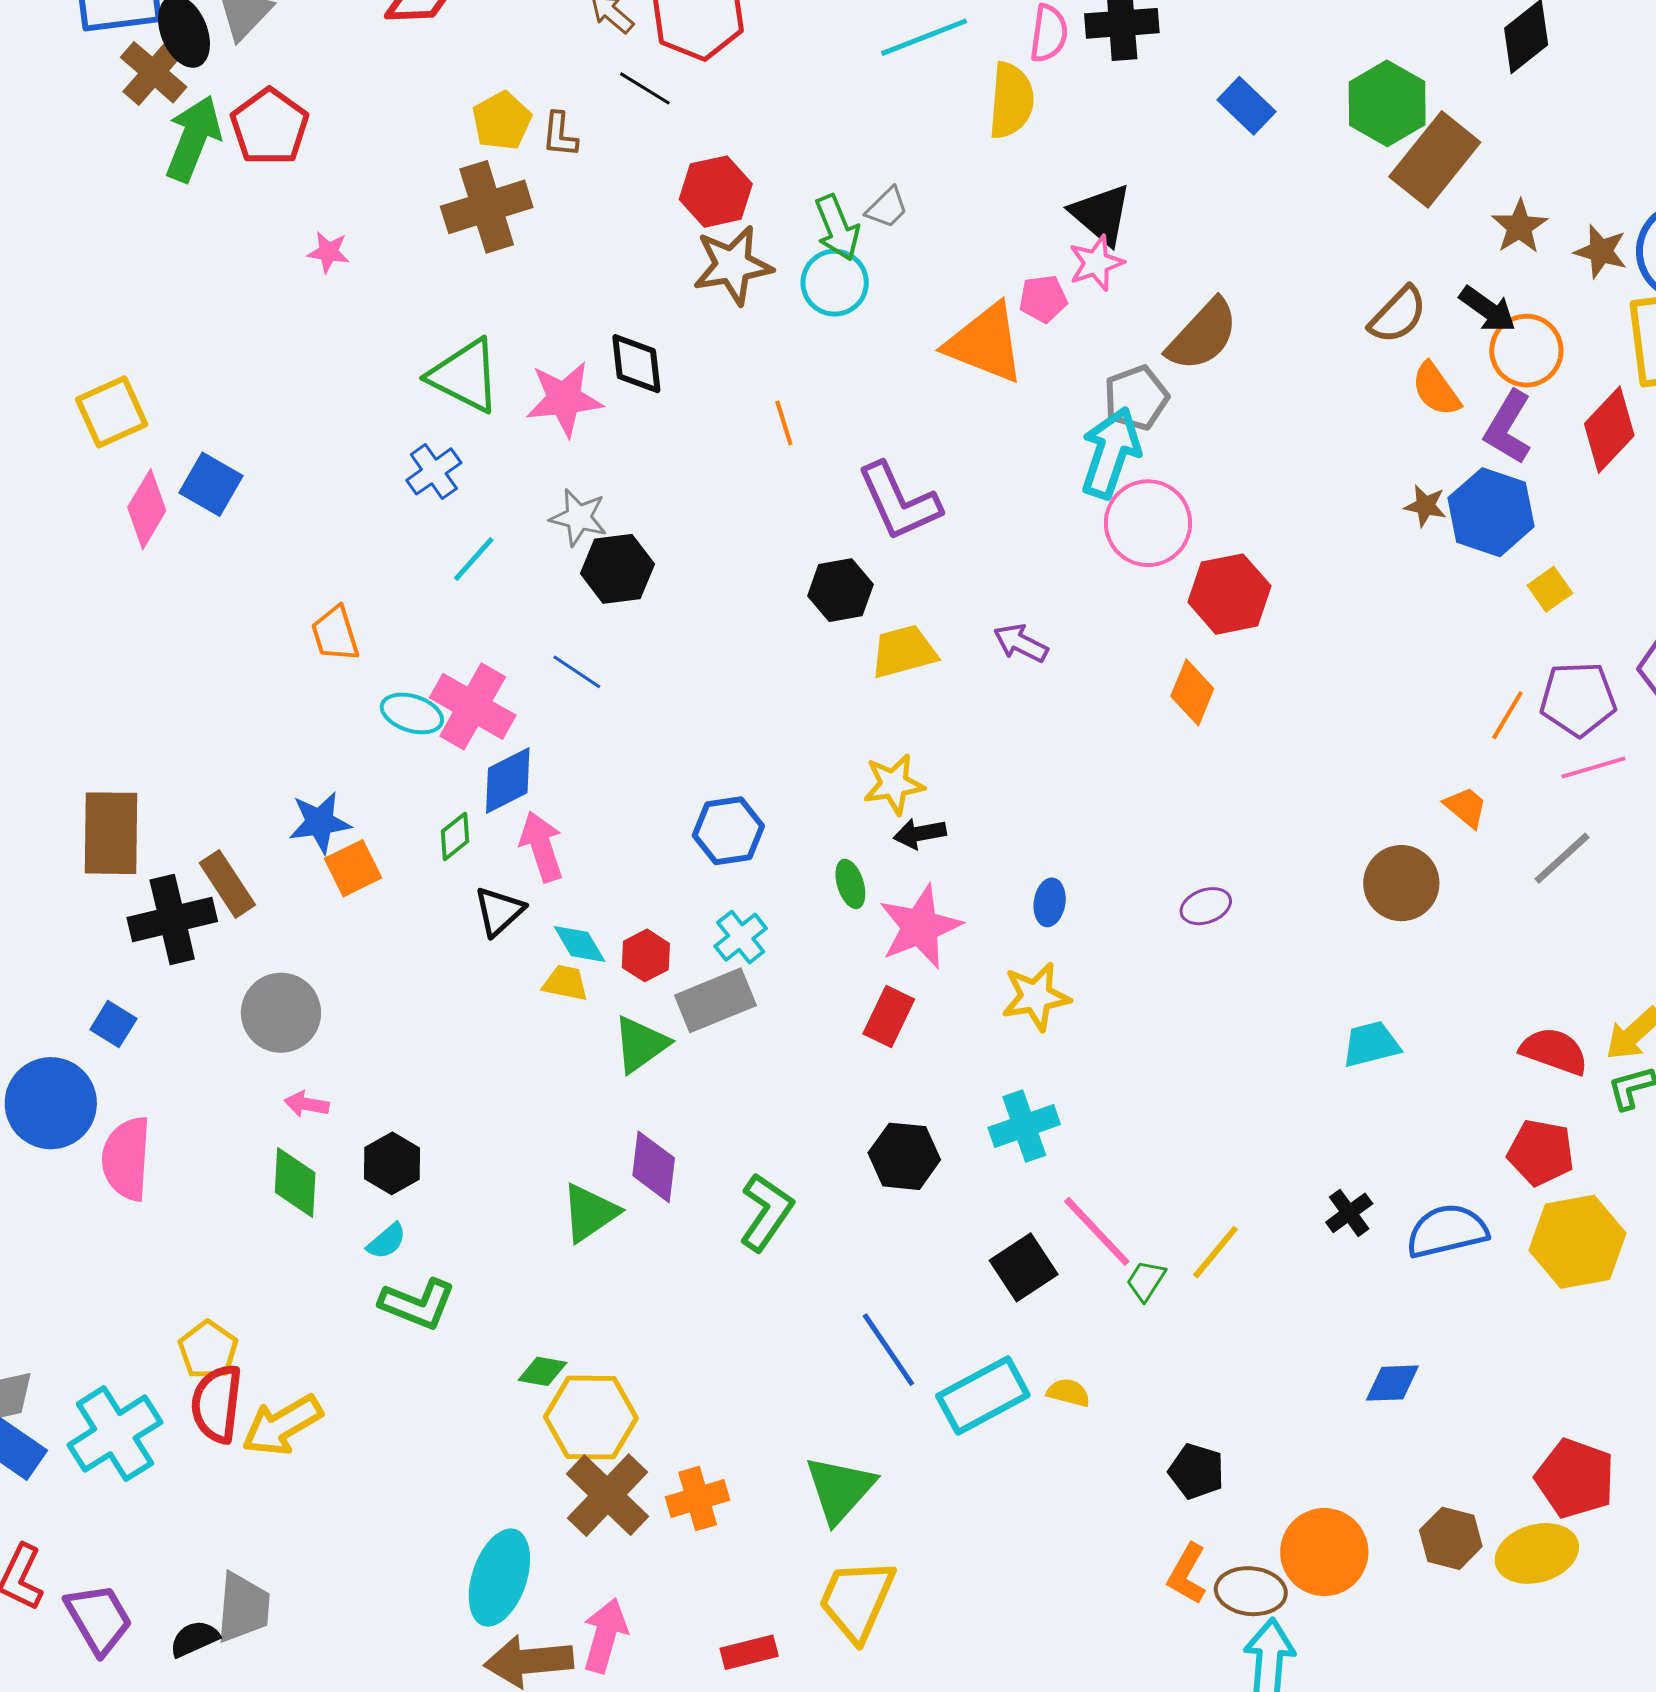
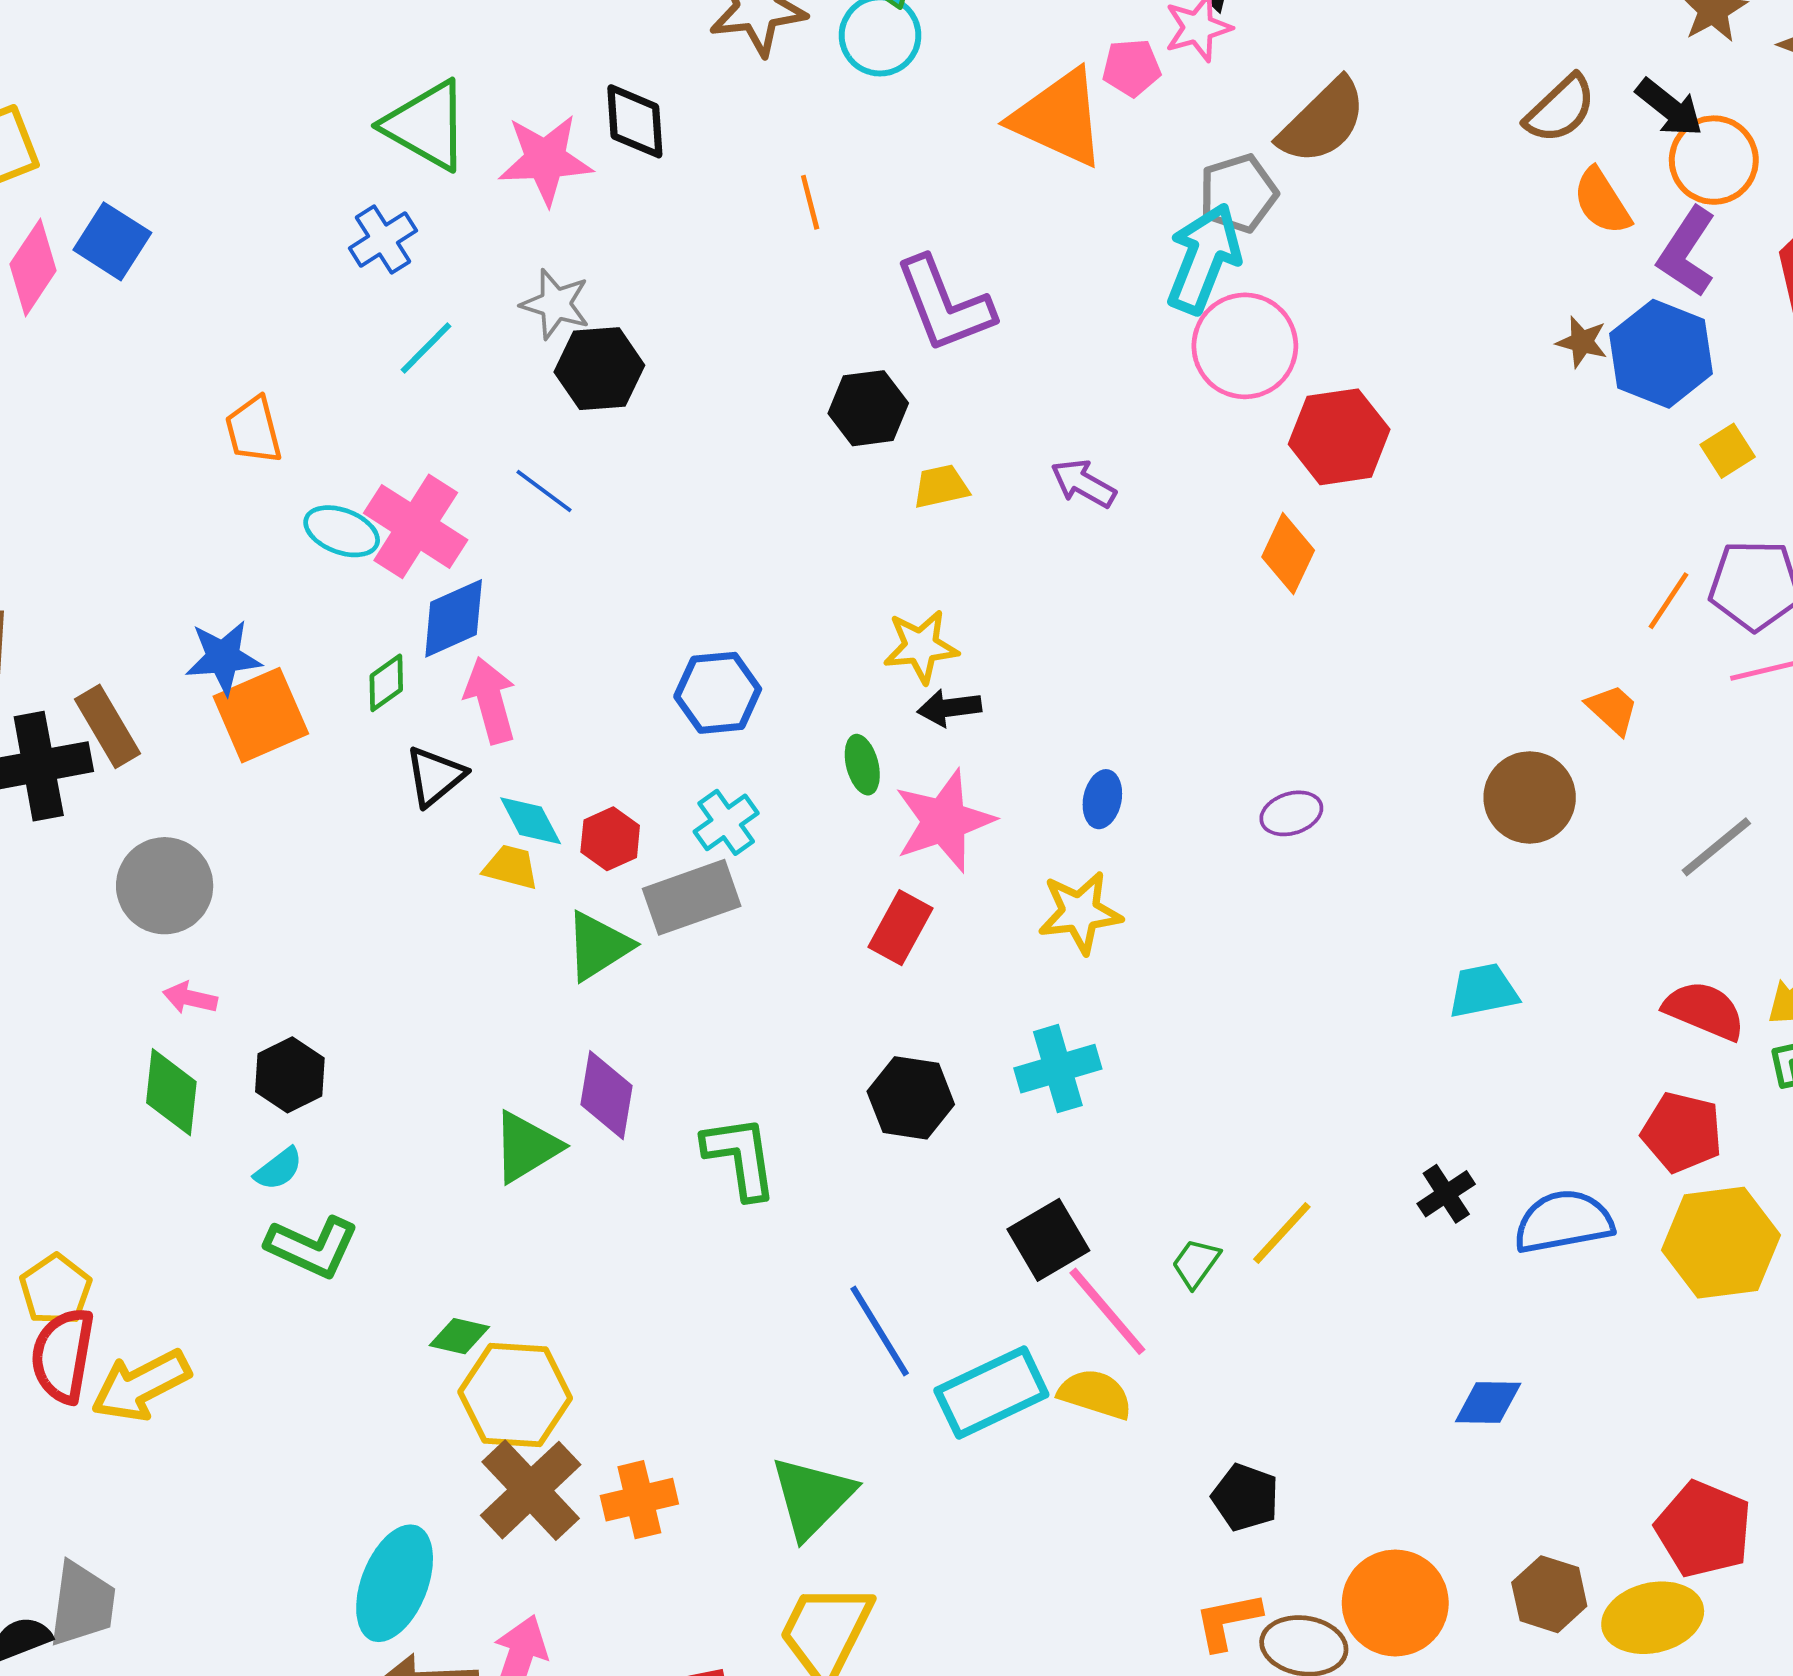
yellow trapezoid: (904, 652) -> (941, 486), size x0.7
gray line: (1562, 858) -> (1716, 847), moved
orange square: (353, 868) -> (261, 715), size x1.4
green L-shape: (766, 1212) -> (740, 1157), turned -46
pink line: (1097, 1231) -> (1107, 1311), moved
yellow semicircle: (1068, 1393) -> (1095, 1394), size x1.4
orange L-shape: (1187, 1574) -> (1228, 1621), turned 46

